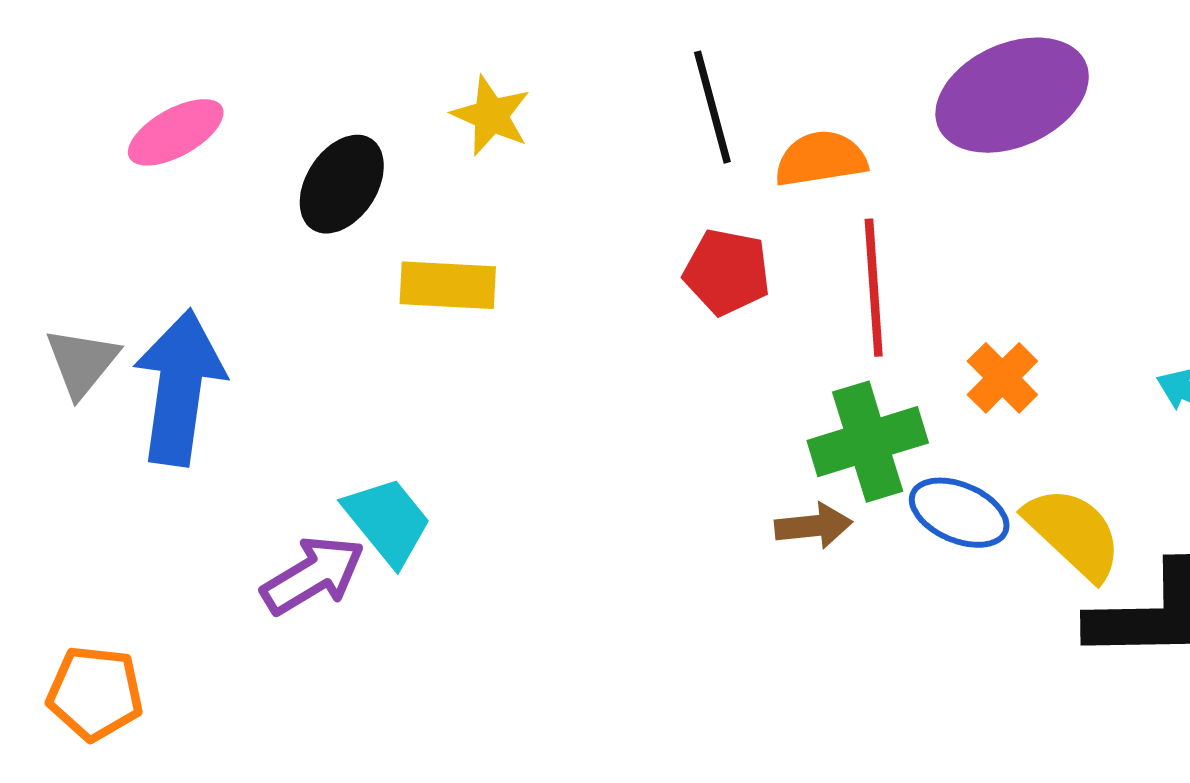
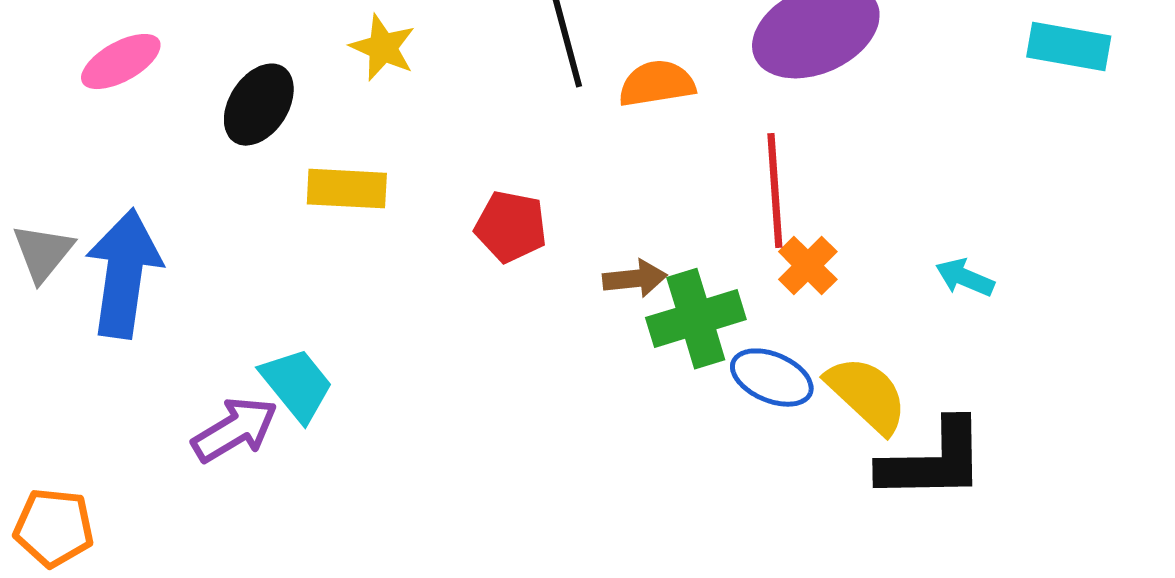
red pentagon: (727, 272) -> (511, 227), moved
red line: (874, 288) -> (775, 191), moved
brown arrow: (814, 526) -> (635, 279), moved

